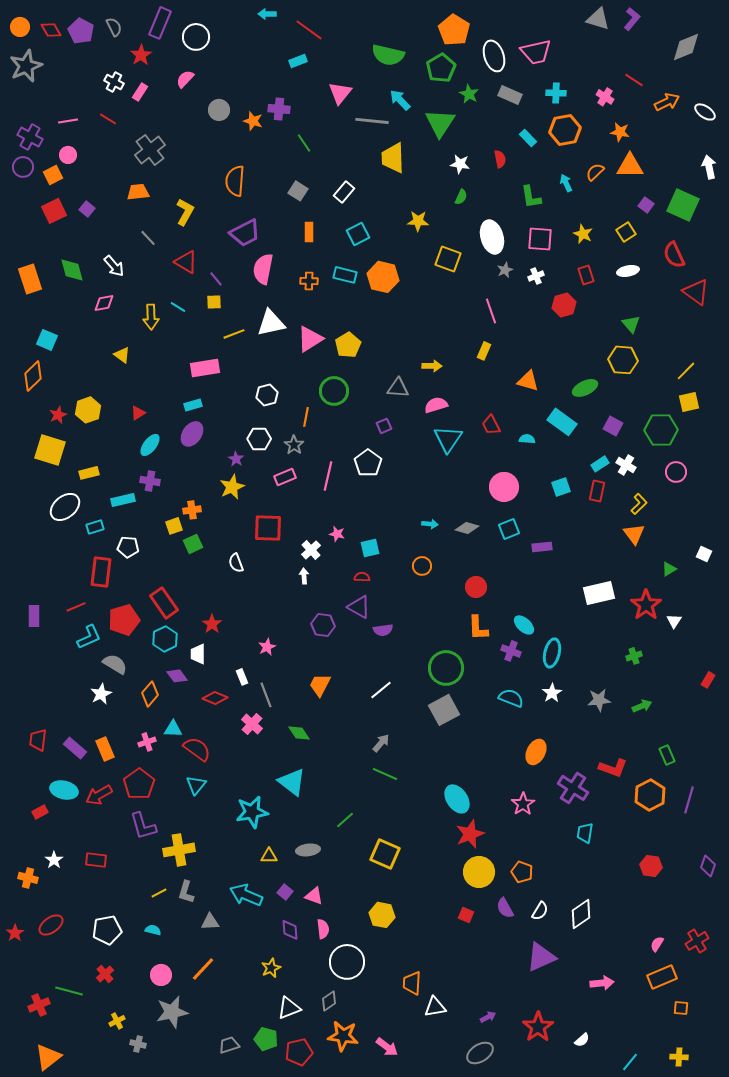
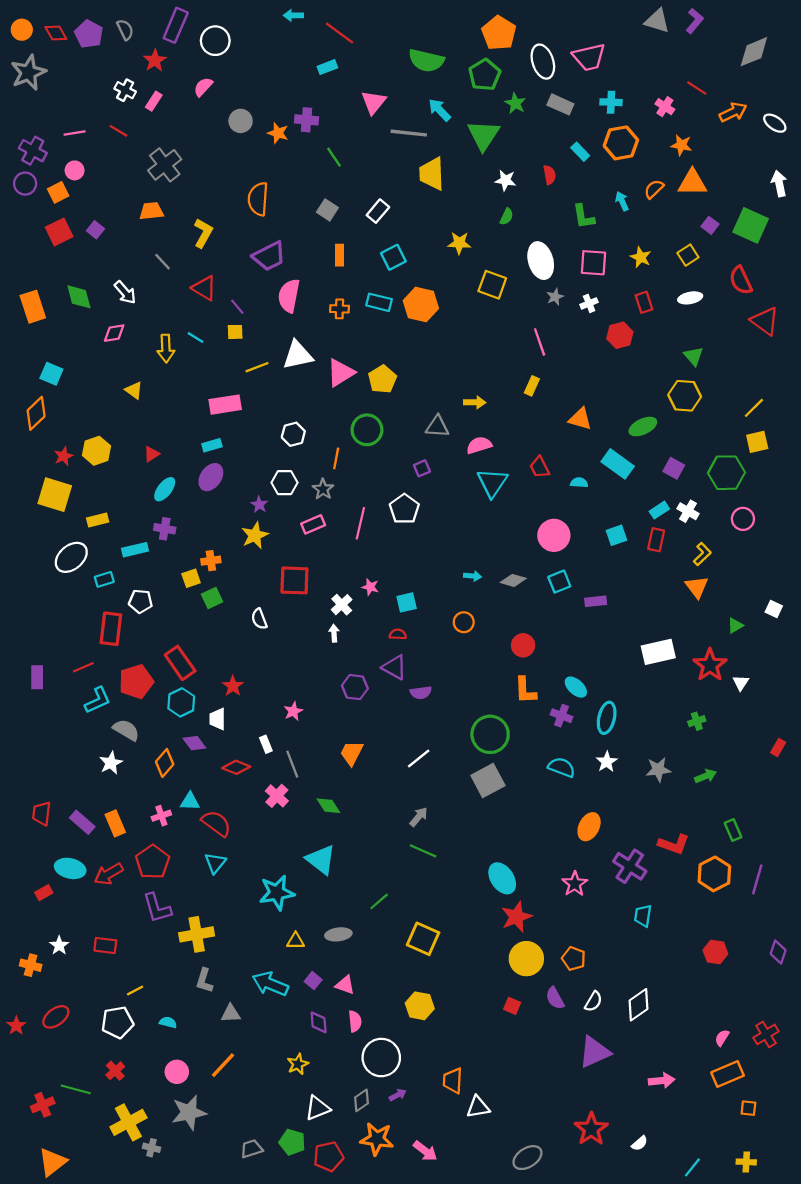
yellow line: (159, 893) -> (135, 990), moved
purple arrow: (488, 1017) -> (398, 1095), moved
yellow cross: (117, 1021) -> (128, 1122), size x2.0

